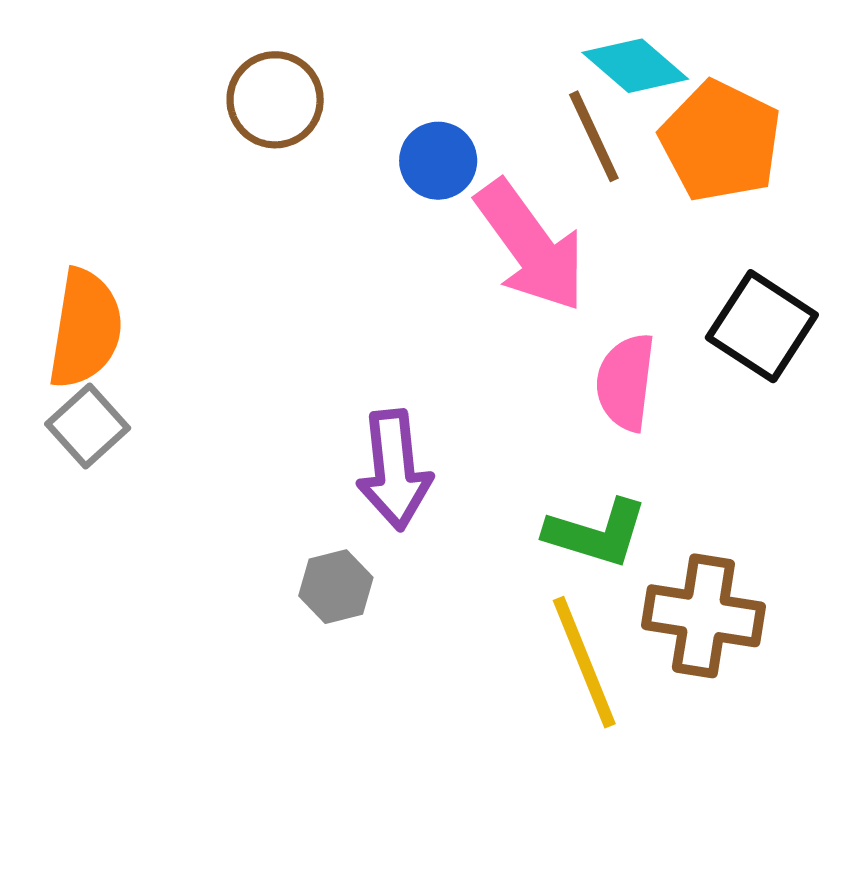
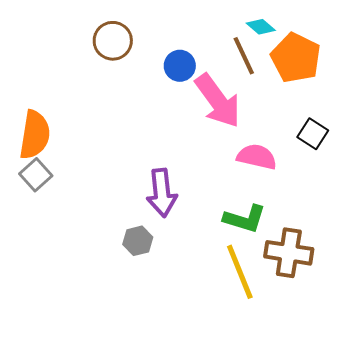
cyan diamond: (635, 66) -> (261, 27), size x0.7
black square: (762, 326) -> (313, 134), size x0.7
pink semicircle: (626, 382) -> (257, 157), turned 96

